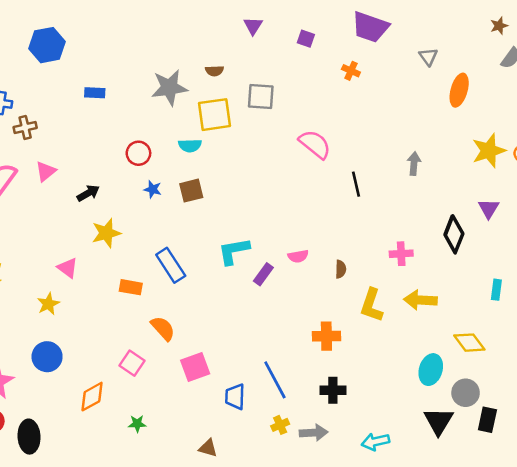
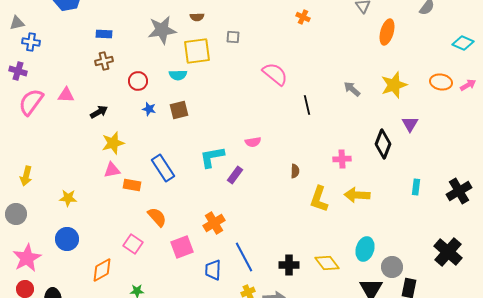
gray square: (261, 97) -> (233, 37), size x0.6
brown cross: (25, 127) -> (104, 61), moved
yellow star: (489, 151) -> (394, 85), moved
gray arrow: (414, 164) -> (352, 89), turned -54
pink triangle: (46, 171) -> (66, 95), turned 42
pink semicircle: (298, 256) -> (253, 142), moved
pink triangle: (68, 268) -> (112, 170), moved, turned -48
yellow star: (48, 304) -> (68, 198), turned 30
orange cross: (326, 336) -> (214, 223), moved, turned -30
yellow diamond: (469, 343) -> (327, 263), moved

